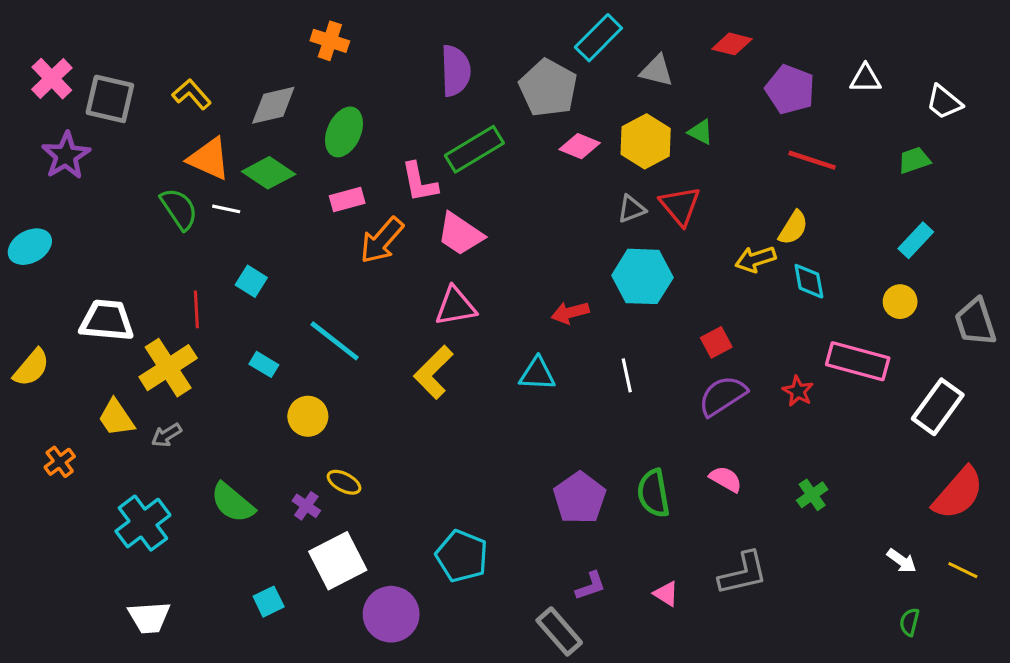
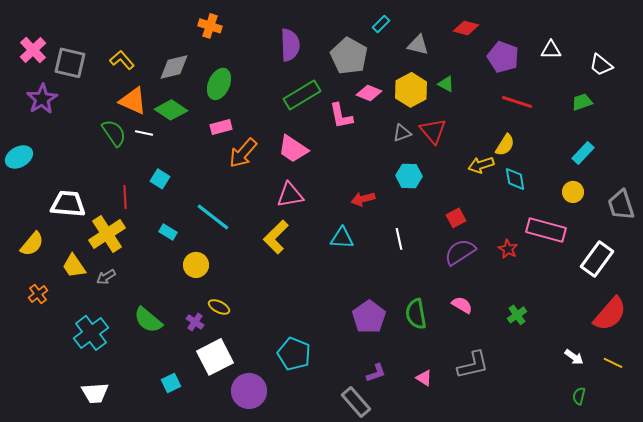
cyan rectangle: (598, 38) -> (381, 24), size x0.6
pink L-shape: (419, 182) -> (341, 116), moved
cyan hexagon: (642, 276) -> (409, 176), size x0.7
yellow semicircle: (31, 368) -> (32, 244), moved

